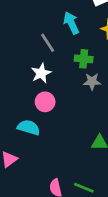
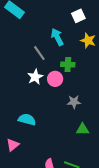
gray star: (92, 81) -> (74, 102), moved
pink circle: (45, 102) -> (55, 79), moved

